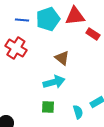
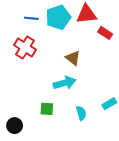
green square: (48, 107) -> (47, 109), moved
cyan semicircle: (78, 112) -> (81, 113), moved

